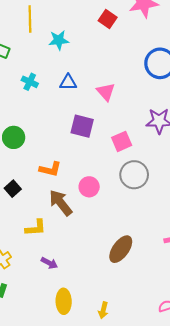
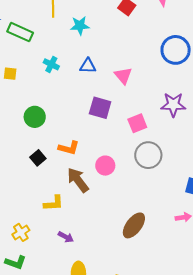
black square: (13, 189) -> (38, 158), moved

